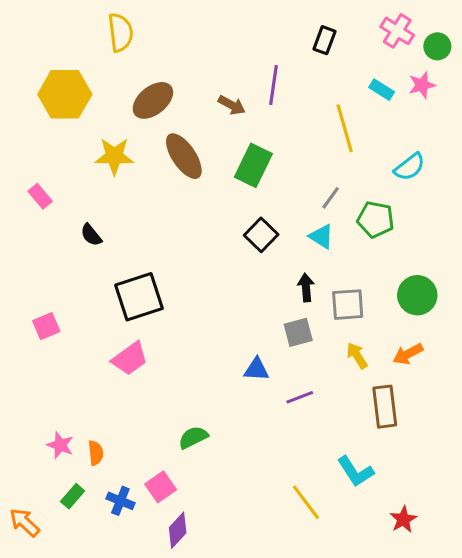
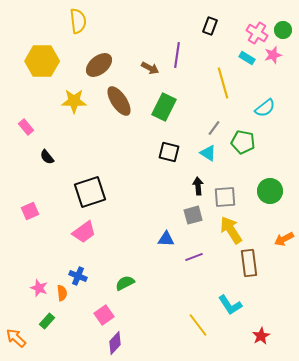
pink cross: (397, 31) -> (257, 33), moved
black semicircle: (91, 235) -> (47, 157), moved
black square: (261, 235) -> (169, 152), turned -30
orange arrow: (408, 354) -> (284, 239), moved
yellow arrow: (357, 356) -> (231, 230), size x1.6
blue cross: (120, 501) -> (78, 276), moved

